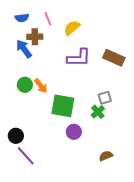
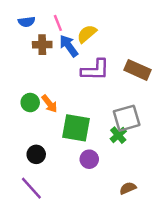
blue arrow: (24, 49) -> (69, 46), moved
gray square: (105, 98) -> (127, 118), size x1.6
black circle: (16, 136) -> (36, 154), moved

